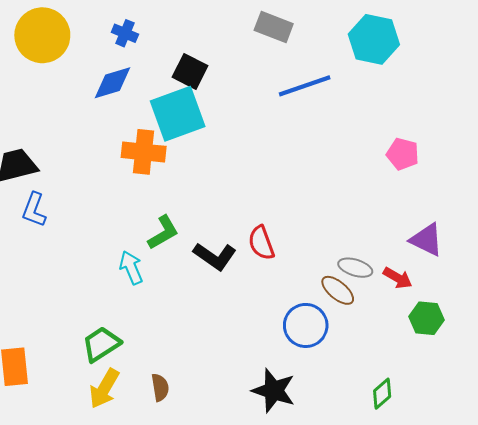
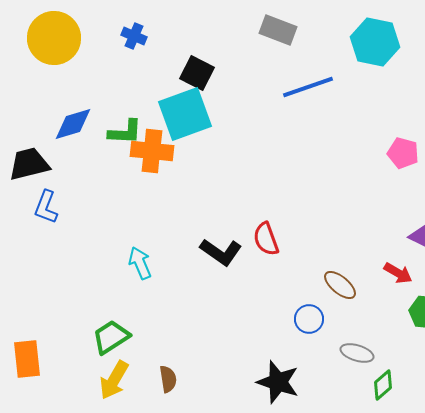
blue diamond: (113, 83) -> (73, 124), moved
green L-shape: (163, 233) -> (125, 132), moved, turned 33
gray ellipse: (355, 268) -> (357, 353), moved
blue circle: (306, 325) -> (309, 319), size x0.7

